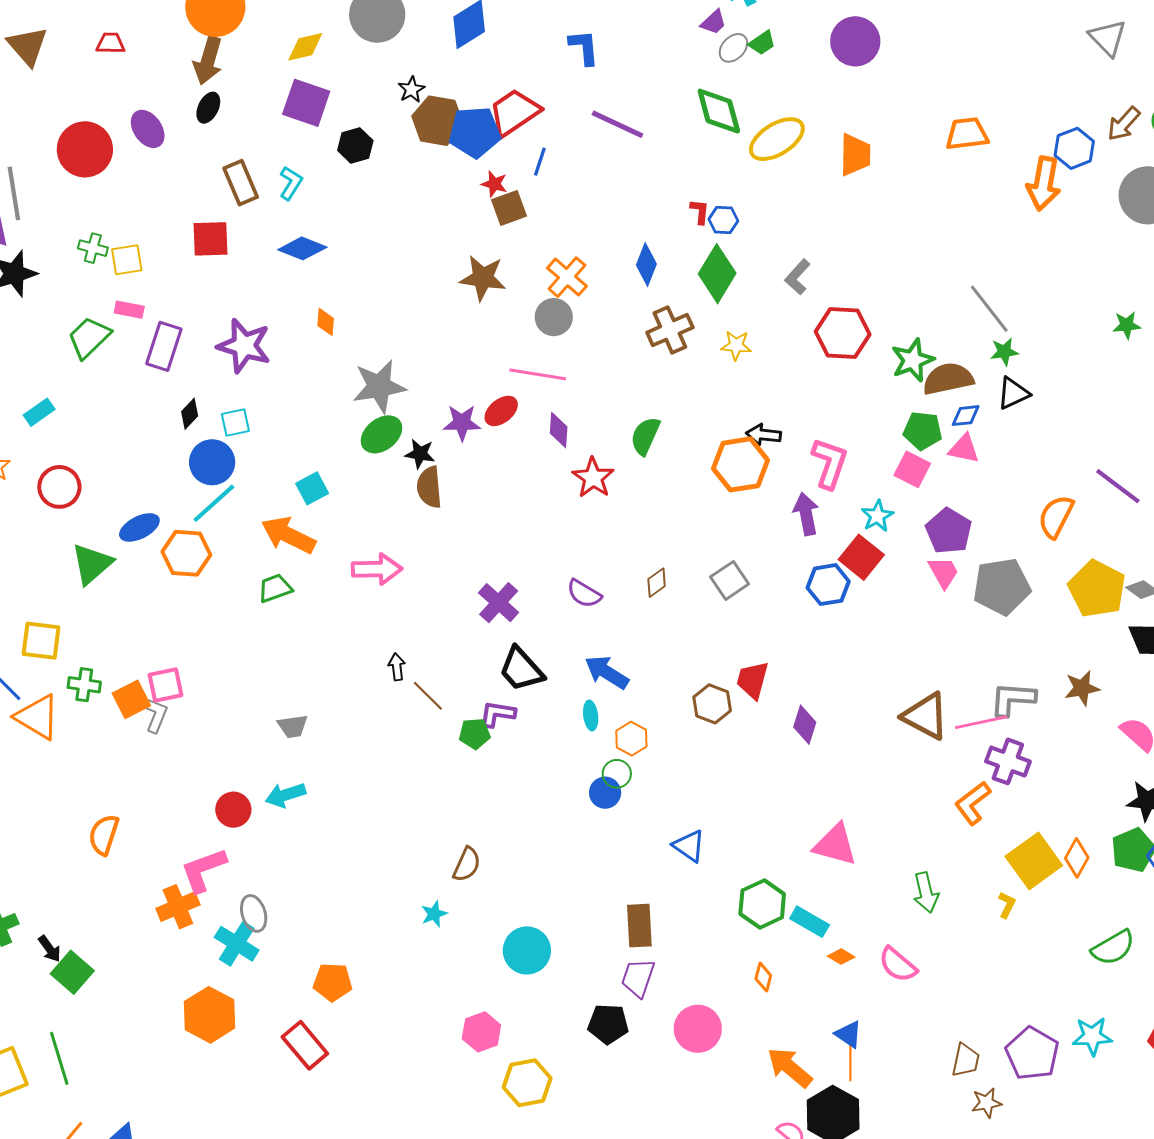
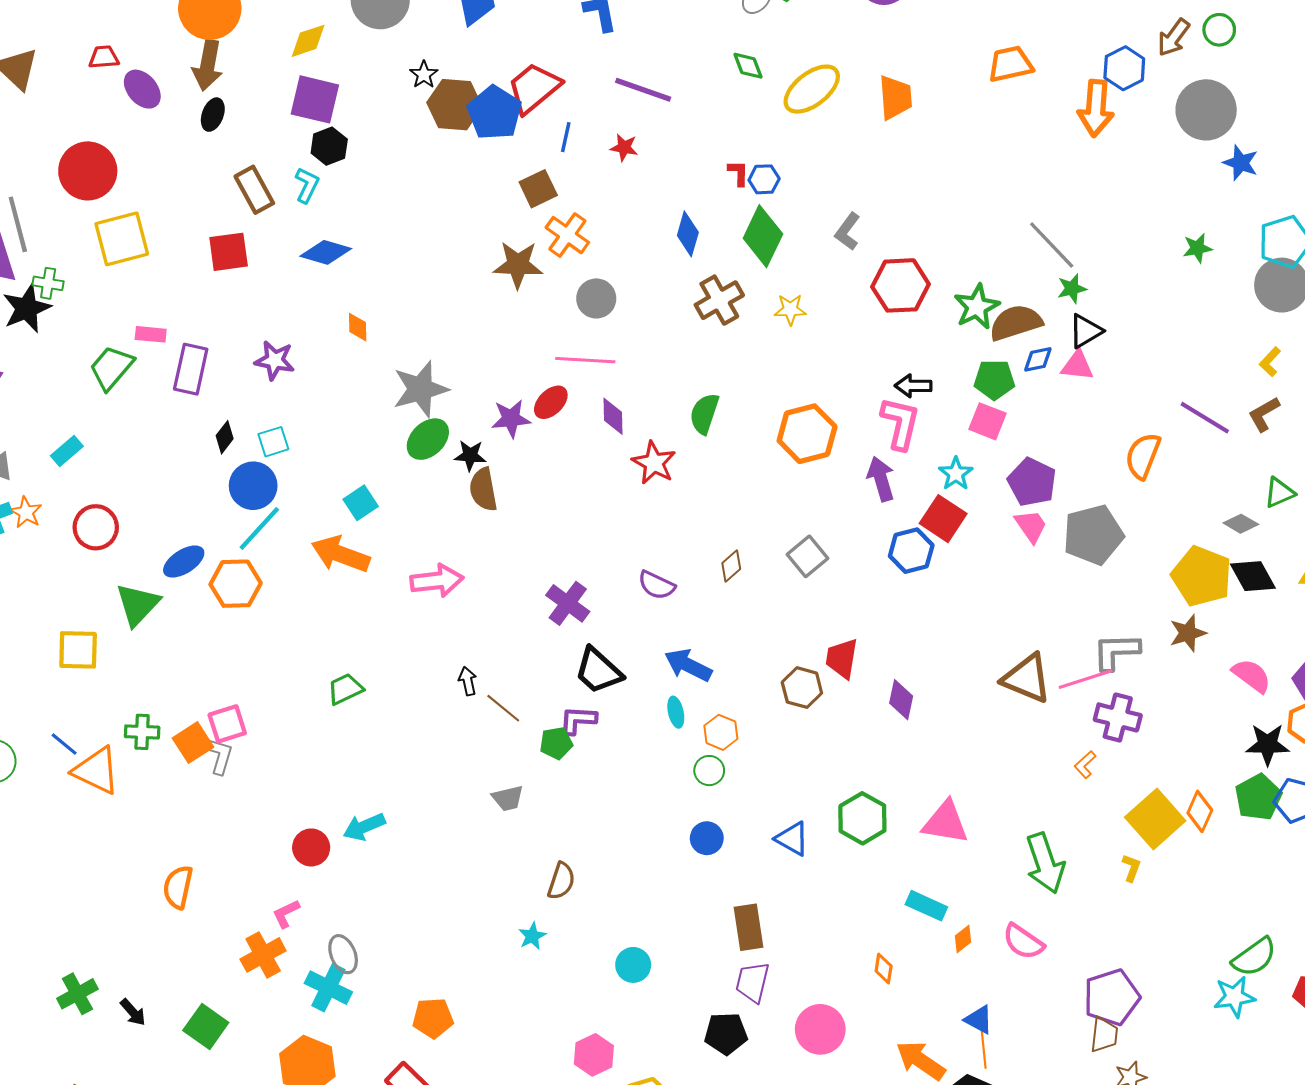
green diamond: (719, 111) -> (748, 66), size x0.6
purple ellipse: (148, 129) -> (142, 89), moved
blue pentagon: (475, 132) -> (494, 113), turned -30
black hexagon: (355, 145) -> (329, 146), moved
red star: (494, 184) -> (624, 147), moved
green cross: (93, 248) -> (48, 283), moved
yellow square: (127, 260) -> (122, 239), moved, size x1.6
orange cross: (567, 277) -> (567, 235), moved
purple star: (244, 346) -> (275, 360), size x0.7
black arrow: (763, 435) -> (913, 386), moved
pink triangle: (964, 449) -> (1077, 366), moved
green trapezoid: (275, 588) -> (345, 689), moved
yellow pentagon: (1097, 589) -> (1202, 576), moved
yellow square: (41, 641) -> (78, 650), moved
gray trapezoid: (293, 726) -> (508, 798), moved
blue circle: (605, 793) -> (707, 838), moved
orange L-shape: (973, 803) -> (1085, 765), size x0.6
pink L-shape: (203, 870) -> (286, 914), size x0.6
green arrow: (926, 893) -> (1045, 863), size x1.4
green hexagon: (762, 904) -> (862, 818), moved
green semicircle: (1113, 948) -> (1254, 957), moved
cyan circle: (527, 950) -> (633, 965), size x0.7
orange diamond: (841, 957) -> (963, 939), turned -64
green square: (72, 972) -> (206, 1027), moved
purple pentagon: (1032, 1053) -> (1112, 997), moved, turned 30

